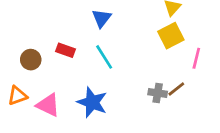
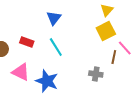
pink line: (196, 58) -> (125, 48), turned -56
brown line: (176, 89) -> (114, 57), moved, turned -40
pink triangle: (48, 105) -> (21, 72), moved

